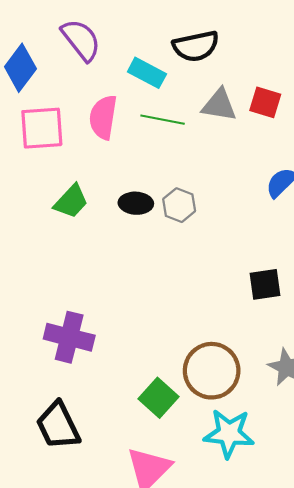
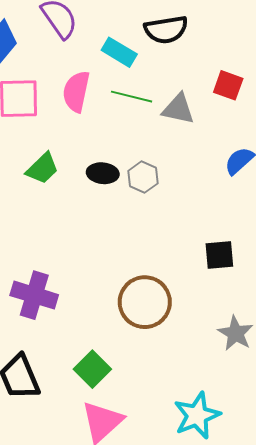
gray triangle: (219, 105) -> (178, 109), moved
brown circle: (212, 371) -> (145, 302), moved
green square: (158, 398) -> (92, 369), moved
cyan star: (229, 433) -> (197, 415), moved, turned -30

